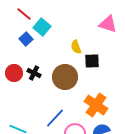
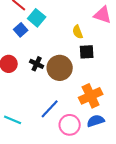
yellow semicircle: (76, 47) -> (78, 32), moved
black cross: (34, 73) -> (37, 64), moved
orange cross: (96, 105) -> (91, 96), turned 30

